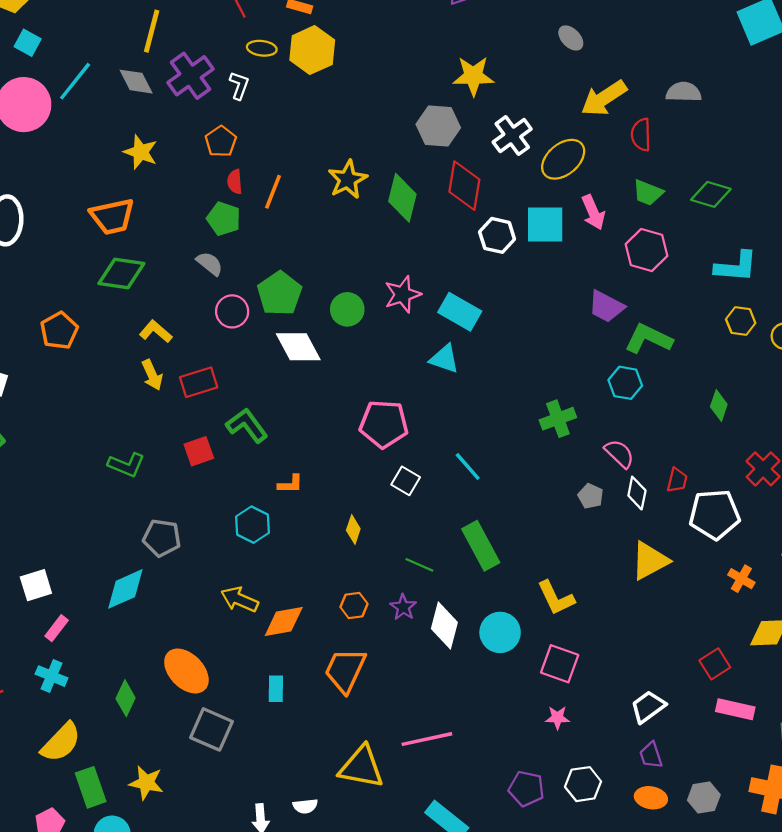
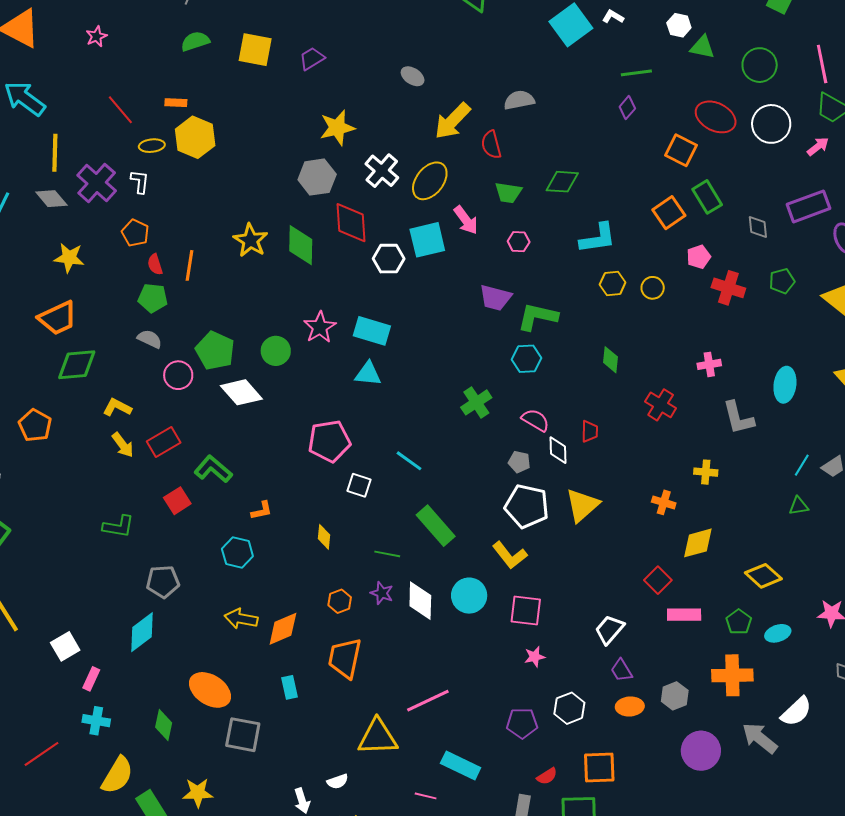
pink hexagon: (647, 250) -> (519, 242), size x0.6
white pentagon: (714, 514) -> (527, 506), moved, turned 30

